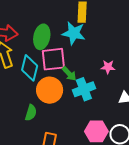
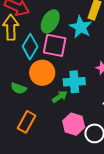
green arrow: (69, 74) -> (60, 97), moved, turned -98
green semicircle: (31, 113) -> (19, 88), turned 77

